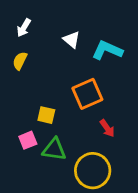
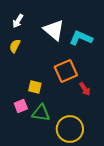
white triangle: (71, 40) -> (54, 30), size x1.6
red arrow: (107, 128) -> (85, 89), moved

